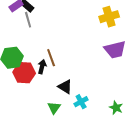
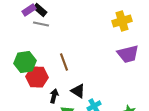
gray line: (28, 20) -> (41, 24), turned -63
black arrow: (42, 67) -> (54, 96), moved

